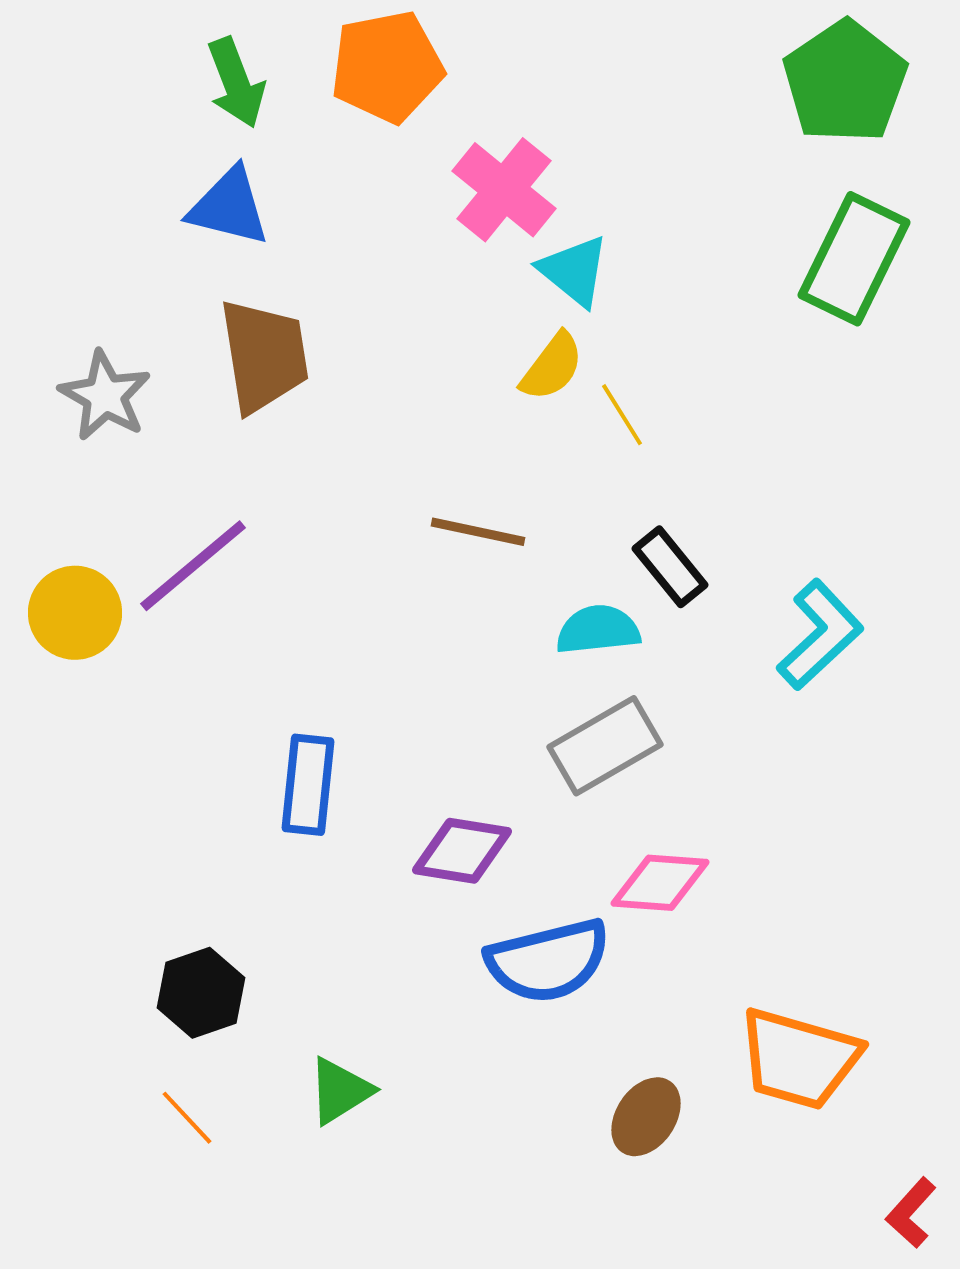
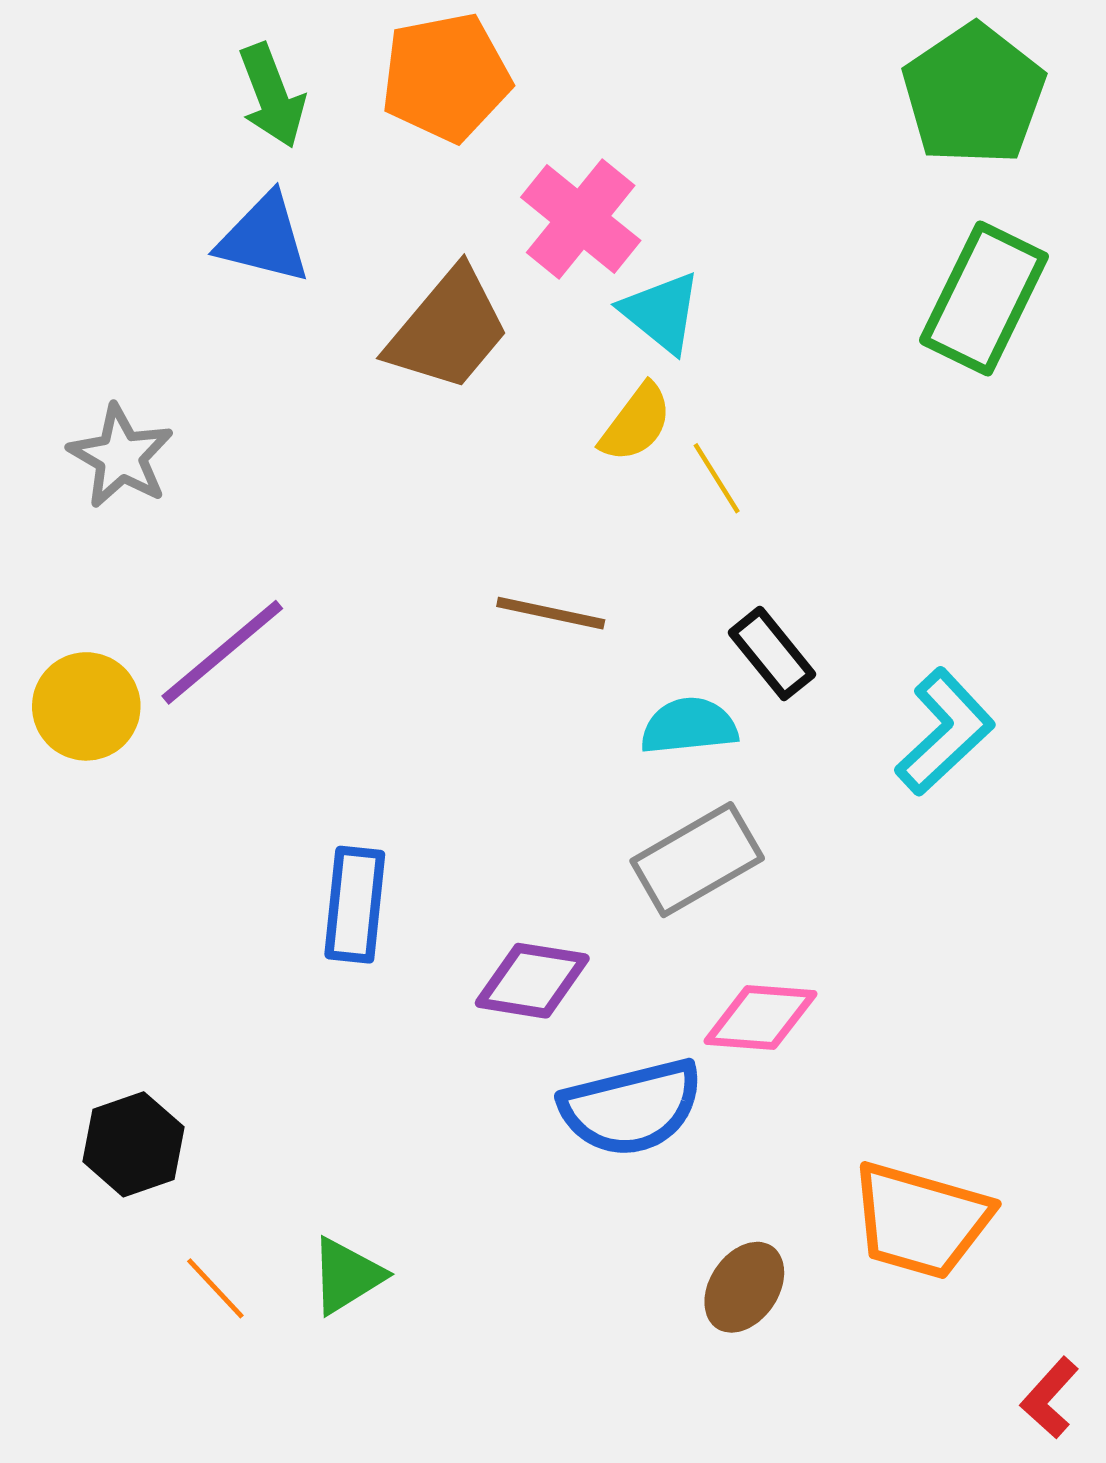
brown trapezoid: (264, 356) -> (448, 330), moved, turned 49
black hexagon: (201, 993) -> (134, 1144), moved
green triangle: (340, 1091) -> (347, 1276), moved

